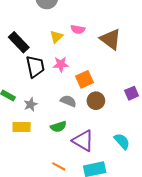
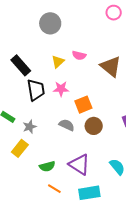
yellow rectangle: (22, 127) -> (20, 148), turned -54
green semicircle: (58, 127) -> (47, 166), moved

